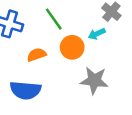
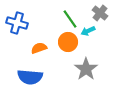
green line: (54, 19) -> (70, 19), moved
gray star: (94, 80) -> (86, 69), turned 30

